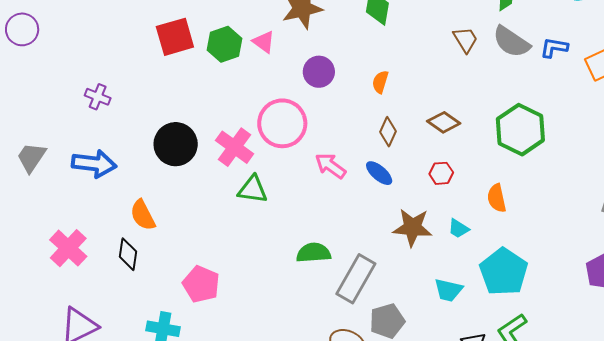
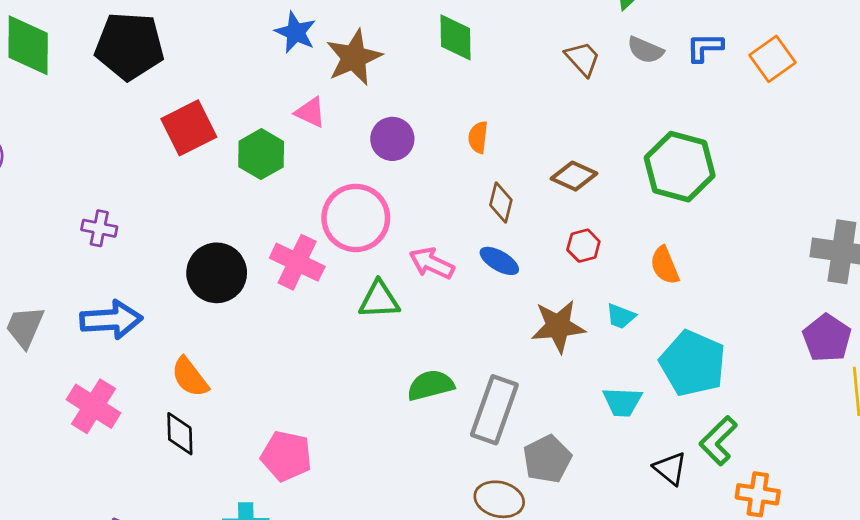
gray semicircle: (511, 42) -> (645, 50), size x0.7
green hexagon: (225, 44) -> (261, 154), moved
green triangle: (253, 190) -> (379, 300), moved
pink cross: (68, 248) -> (94, 406), moved

